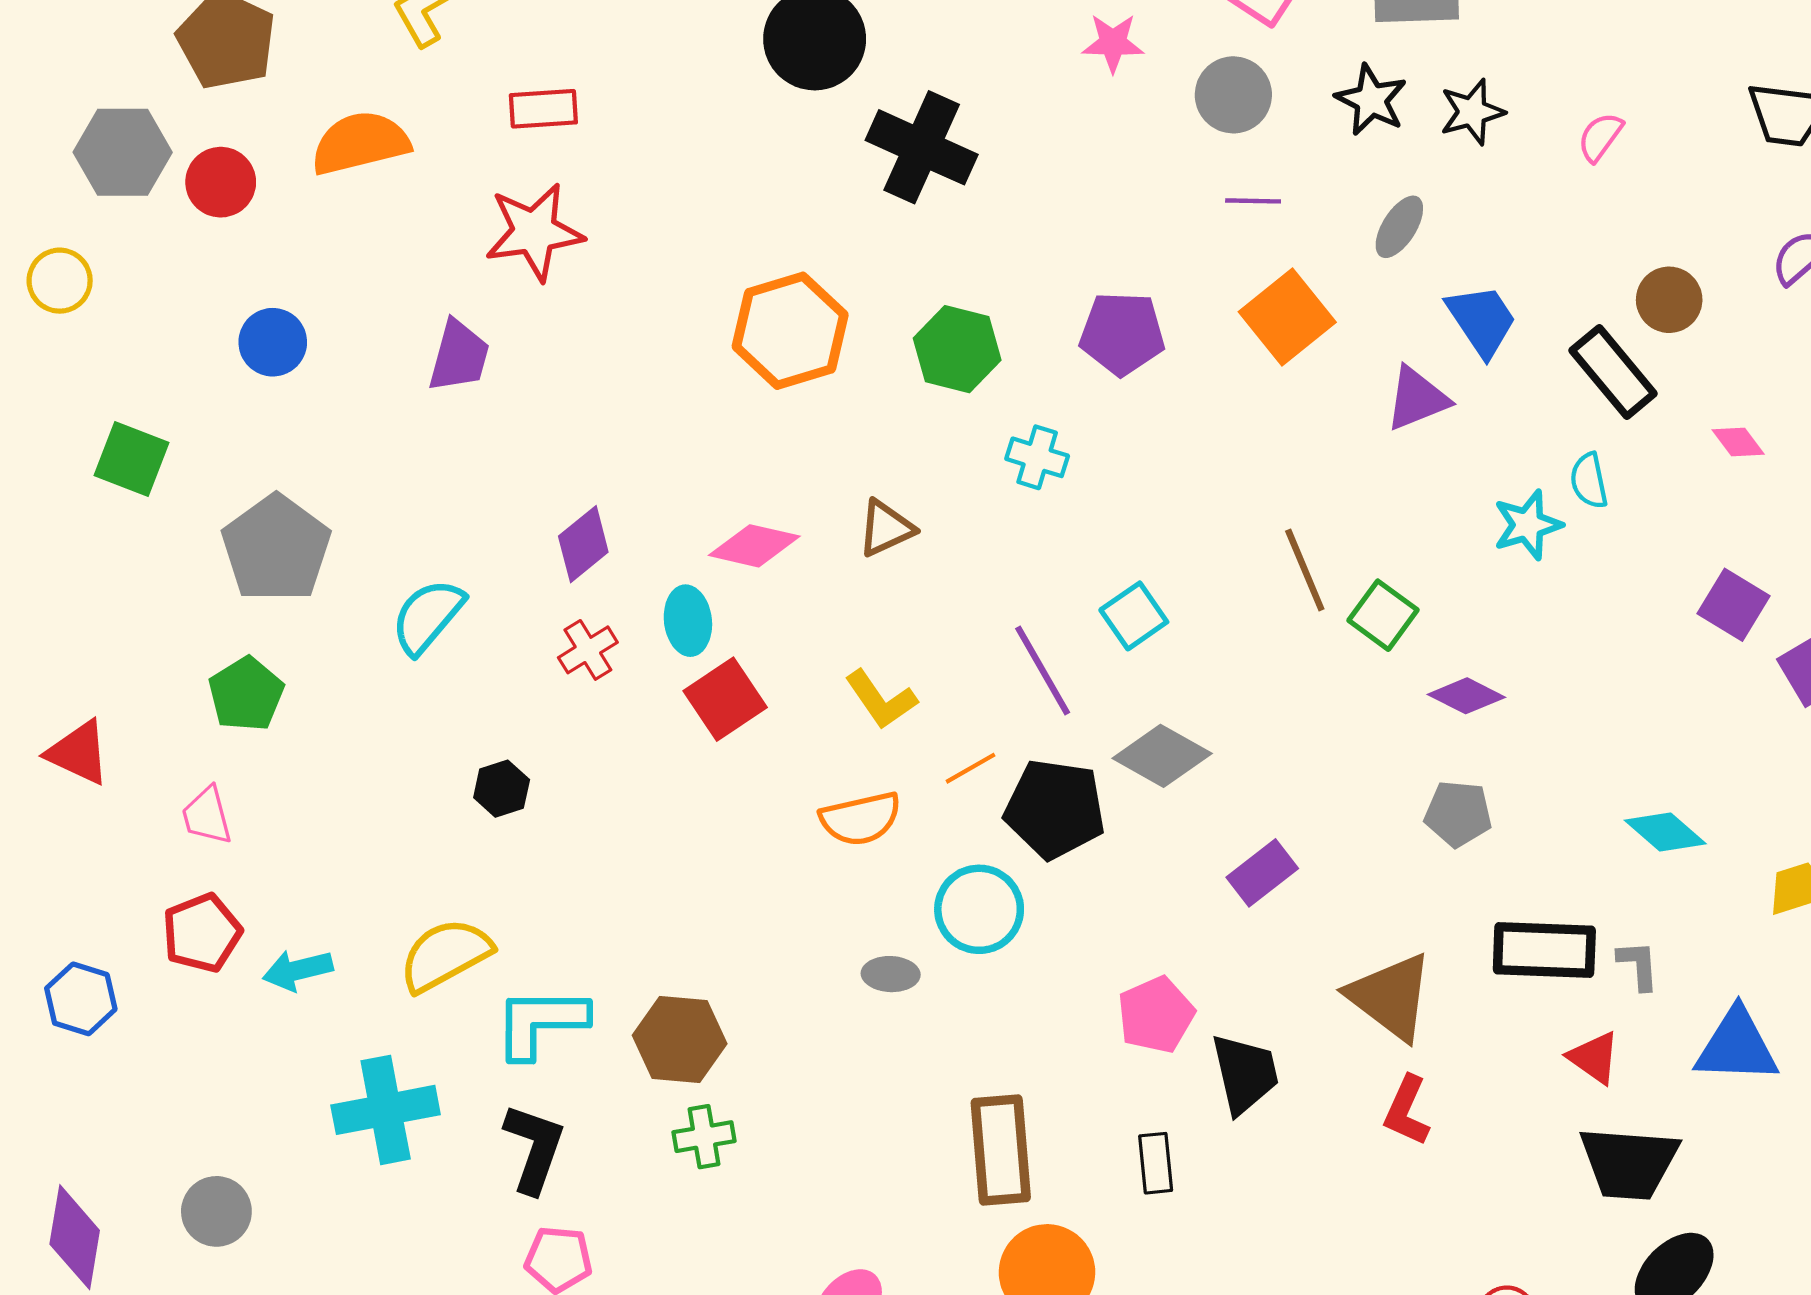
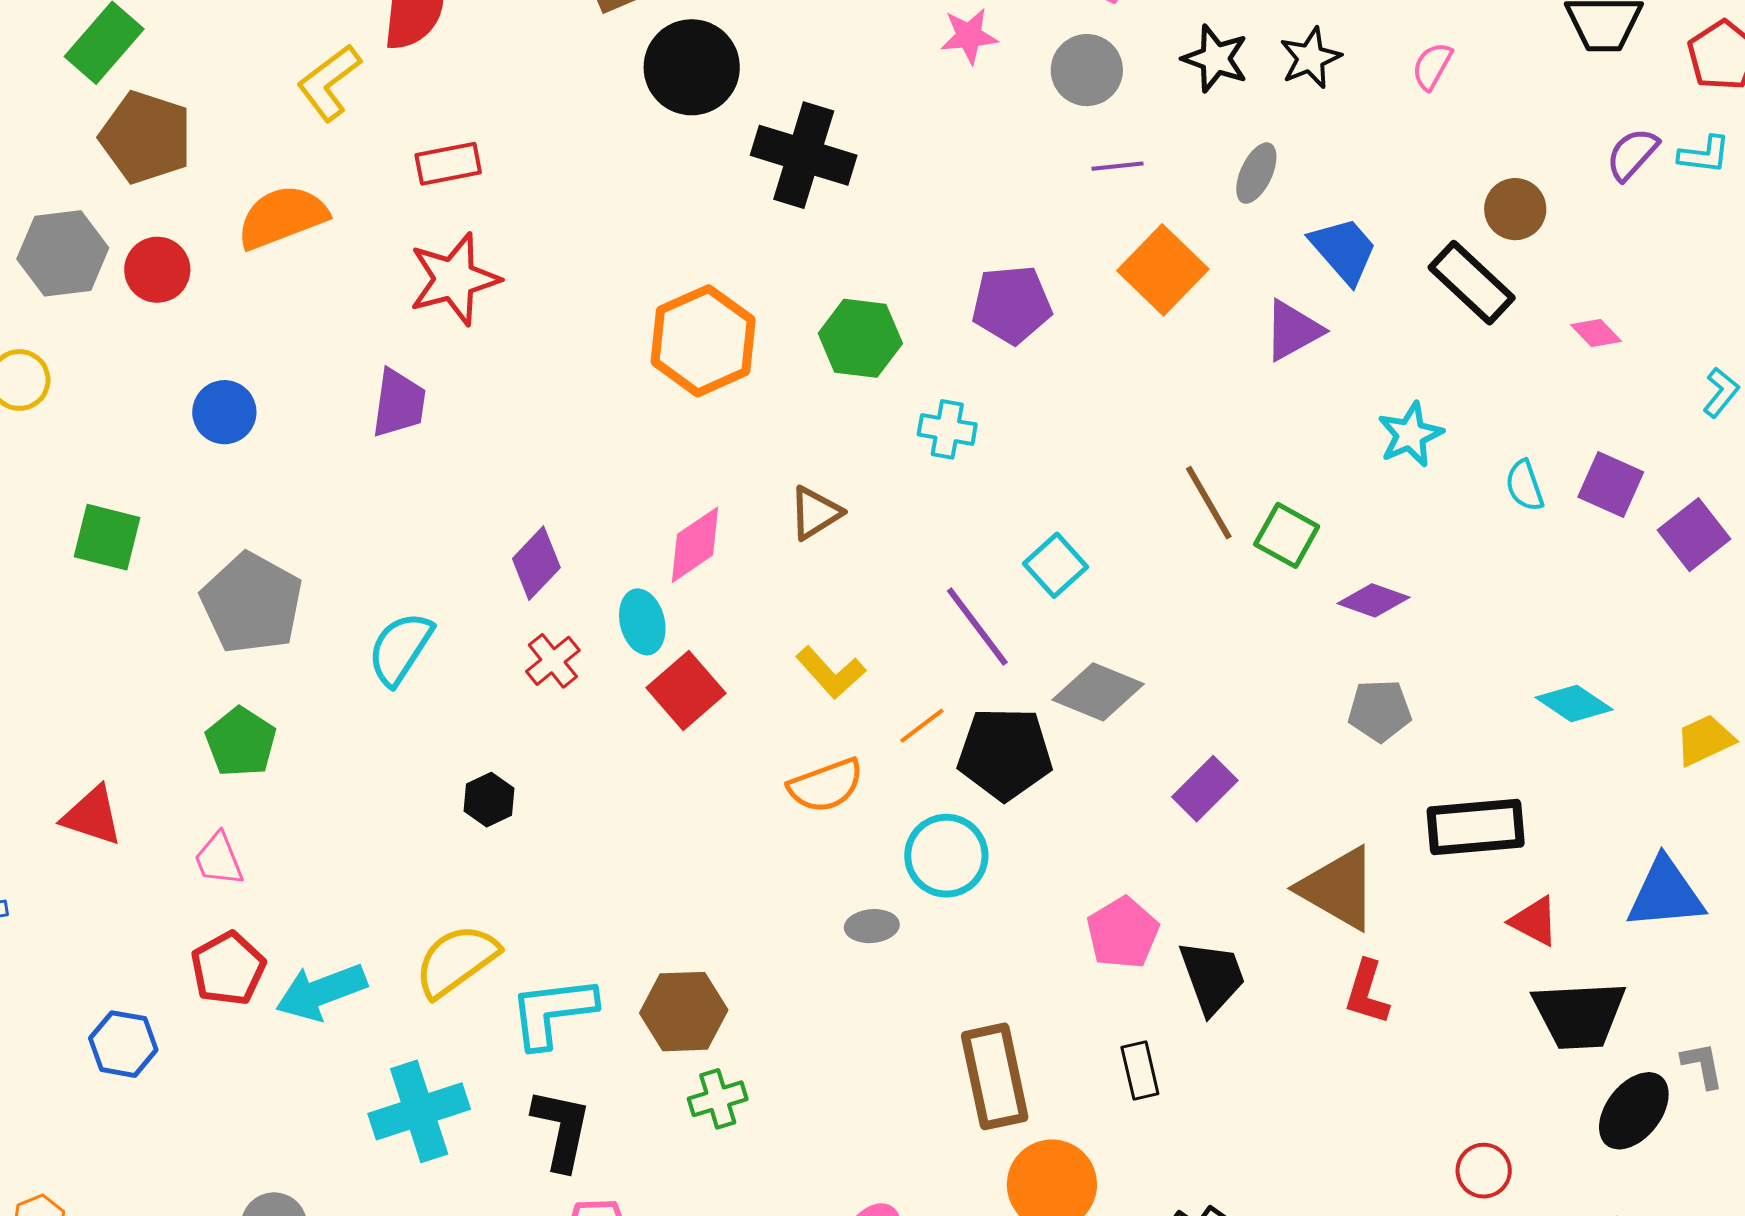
cyan semicircle: (1589, 481) -> (1525, 486), moved
pink diamond: (754, 546) -> (695, 545), turned -40
gray L-shape: (1638, 965) -> (1702, 1065), moved
cyan arrow: (298, 970) -> (321, 992), size x1.4

